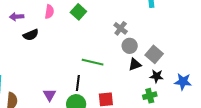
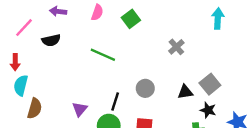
black semicircle: (31, 35) -> (51, 40), moved
gray circle: (130, 46) -> (145, 88), moved
green line: (93, 62) -> (103, 55), moved

